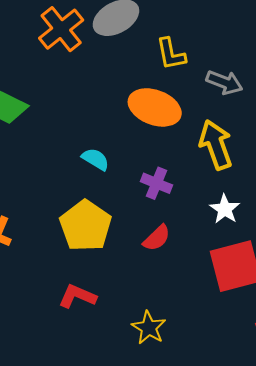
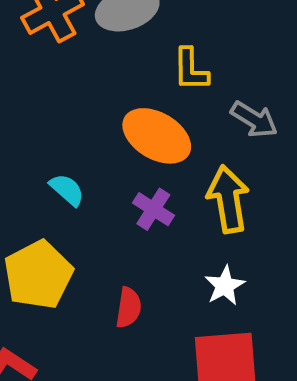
purple cross: (156, 183) -> (153, 209), moved
red semicircle: (157, 238) -> (129, 308), turned -48

